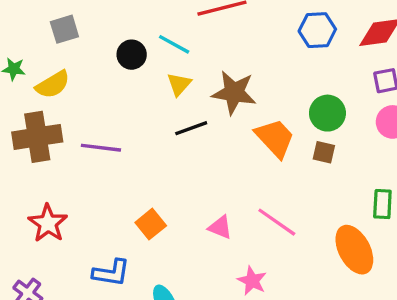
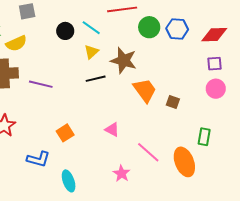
green circle: (327, 113) -> (149, 27), moved
pink line: (277, 222) -> (148, 152), moved
pink triangle: (220, 227) -> (112, 130), moved

